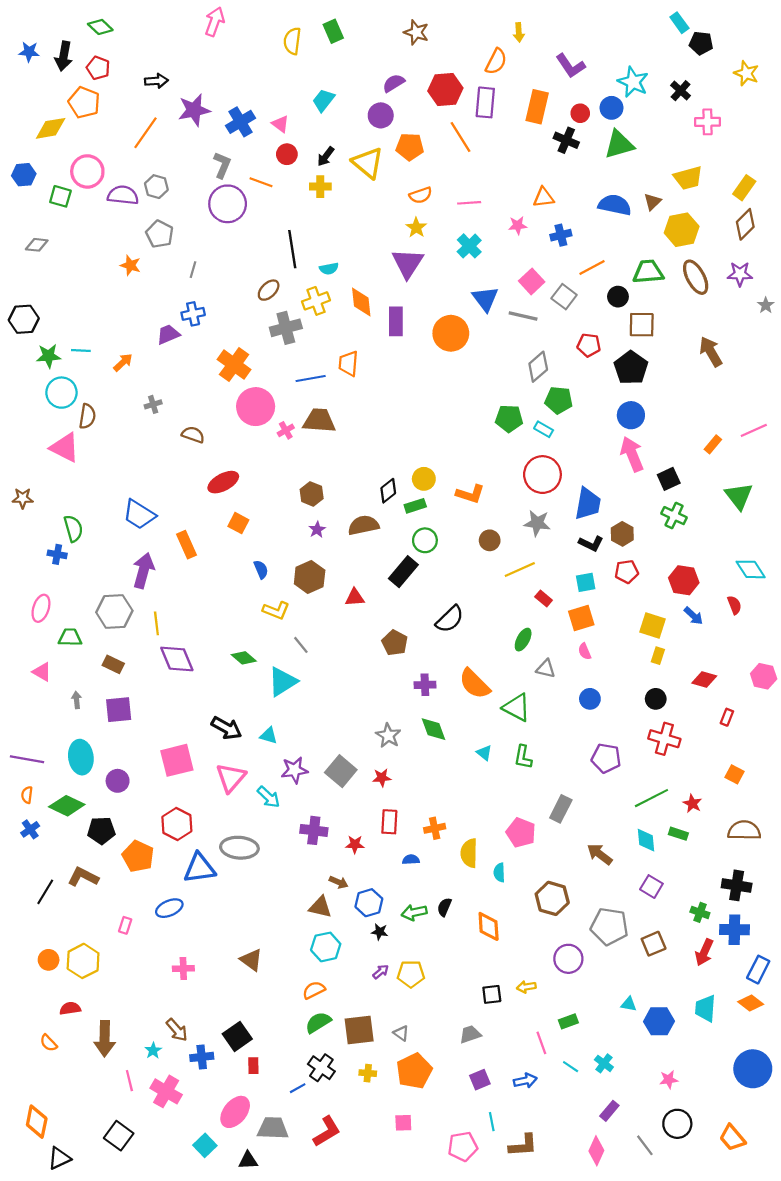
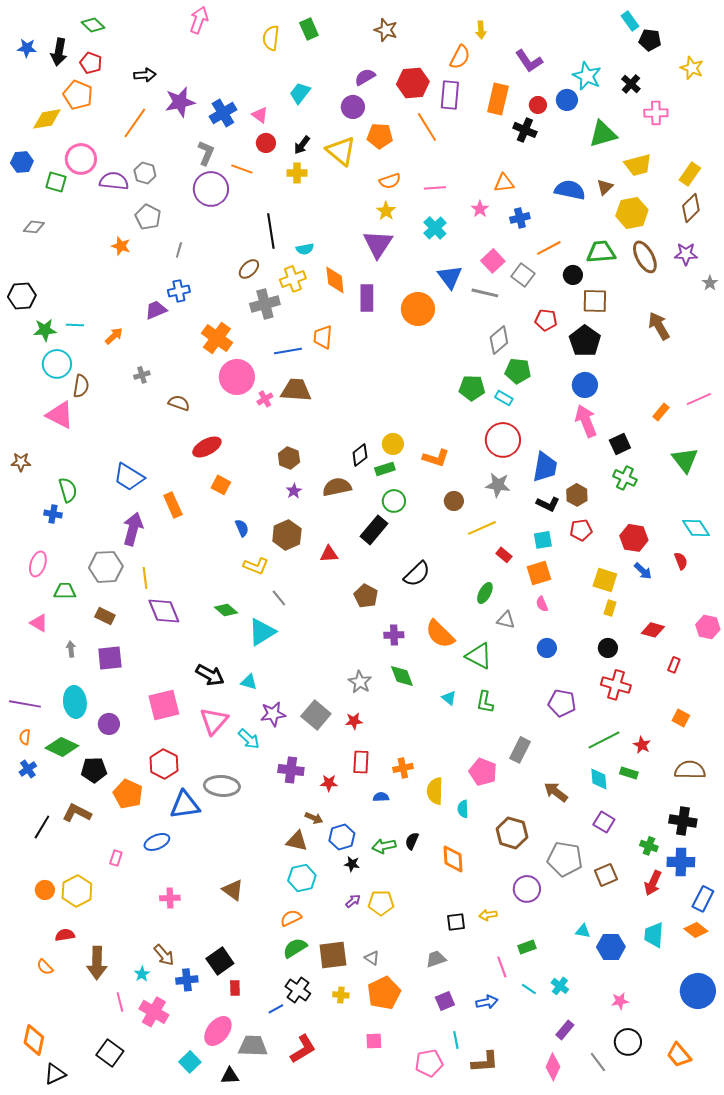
green triangle: (619, 145) -> (603, 134), moved
pink star: (518, 225) -> (480, 209), turned -30

